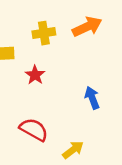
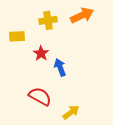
blue arrow: (92, 98) -> (60, 67), moved

